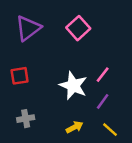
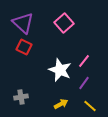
purple triangle: (28, 28) -> (23, 23), turned -40
red square: (20, 76) -> (24, 47), moved, turned 35

